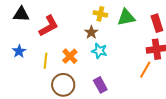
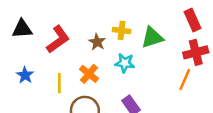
yellow cross: (100, 14) -> (122, 30), moved
green triangle: (126, 17) -> (152, 37), moved
brown star: (91, 32) -> (97, 42), moved

